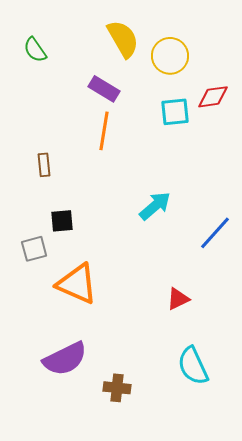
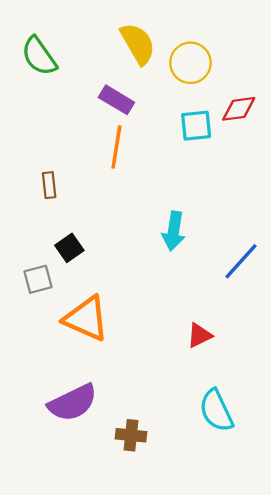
green semicircle: (35, 50) -> (39, 56), size x1.4
cyan arrow: (155, 206) -> (174, 231), turned 140
black square: (62, 221) -> (69, 248), turned -30

